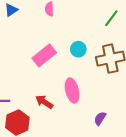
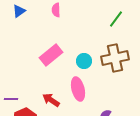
cyan circle: (78, 49) -> (84, 61), moved

